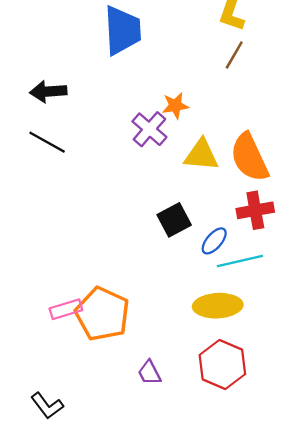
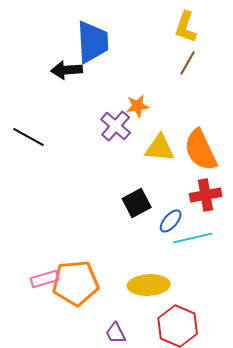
black arrow: (48, 92) -> (67, 70), moved
yellow ellipse: (218, 306) -> (149, 285), moved
orange pentagon: (102, 314) -> (76, 283), turned -30

